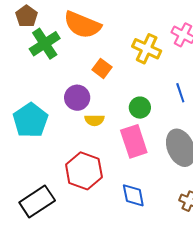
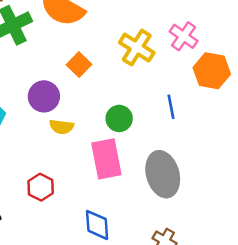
red hexagon: (84, 171) -> (41, 187), size x0.6

